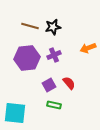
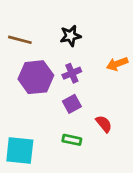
brown line: (30, 26) -> (20, 40), moved
red semicircle: (69, 83) -> (104, 124), moved
purple square: (49, 85) -> (72, 104), moved

